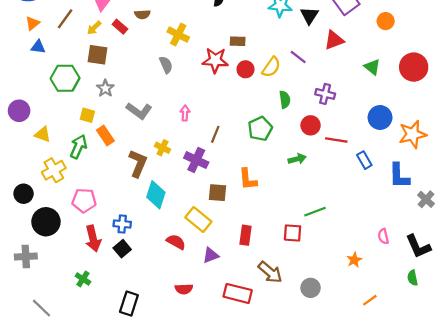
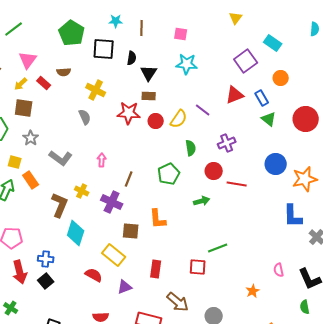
black triangle: (309, 15) -> (149, 73), moved
purple cross: (325, 94) -> (227, 143), turned -36
blue rectangle: (364, 160) -> (262, 98), moved

